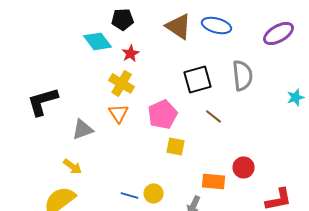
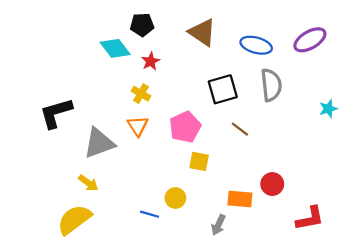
blue ellipse: (217, 25) -> (256, 45), moved
yellow cross: (122, 83) -> (141, 94), size x0.7
gray triangle: (83, 129) -> (99, 143), size x1.4
yellow circle: (154, 193) -> (175, 198), moved

